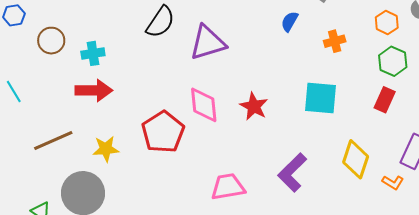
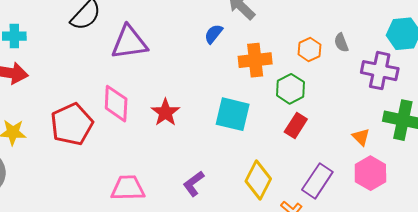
orange cross: (335, 41) -> (255, 60), size x1.5
green hexagon: (393, 61) -> (290, 89), moved
purple L-shape: (292, 172) -> (194, 184), size x0.7

